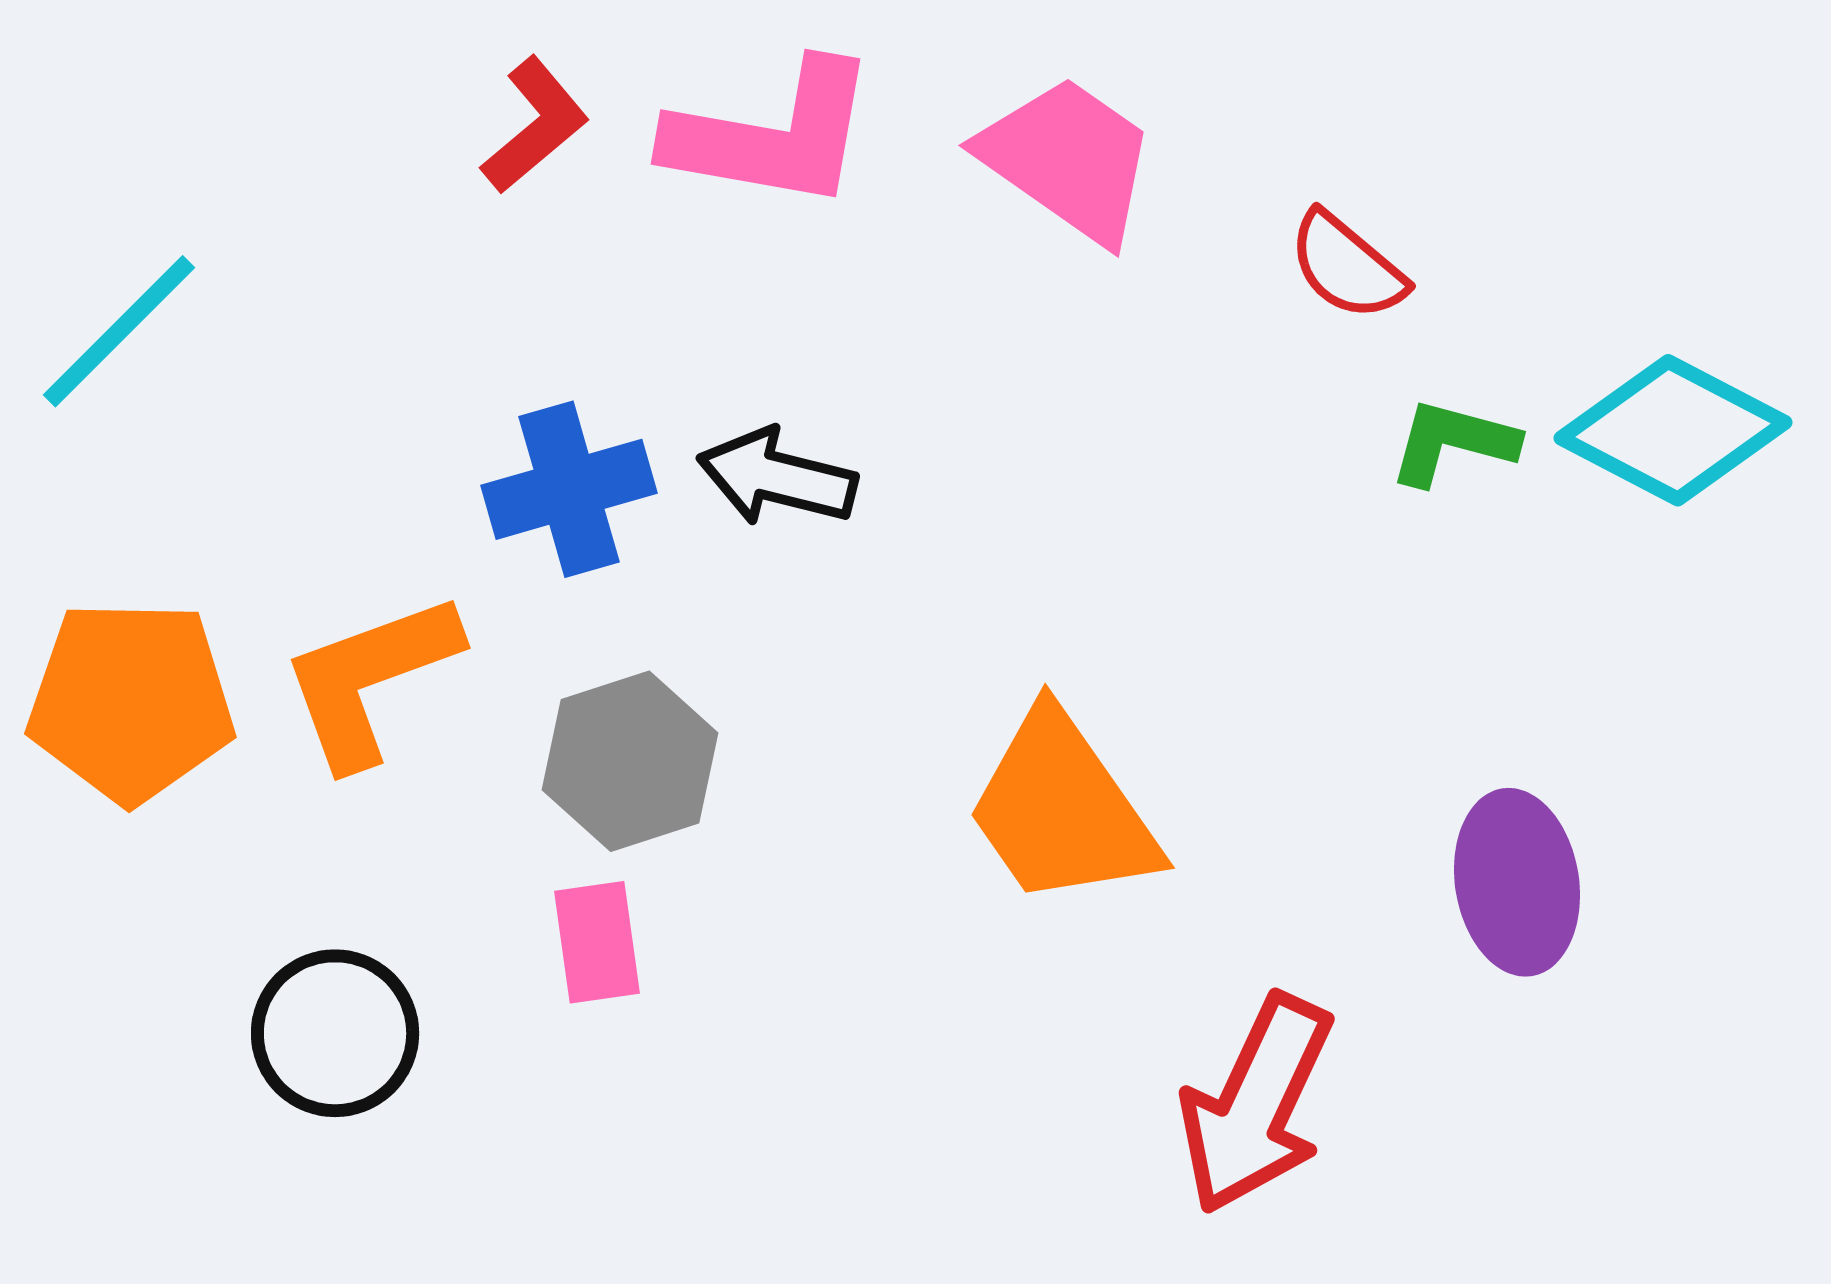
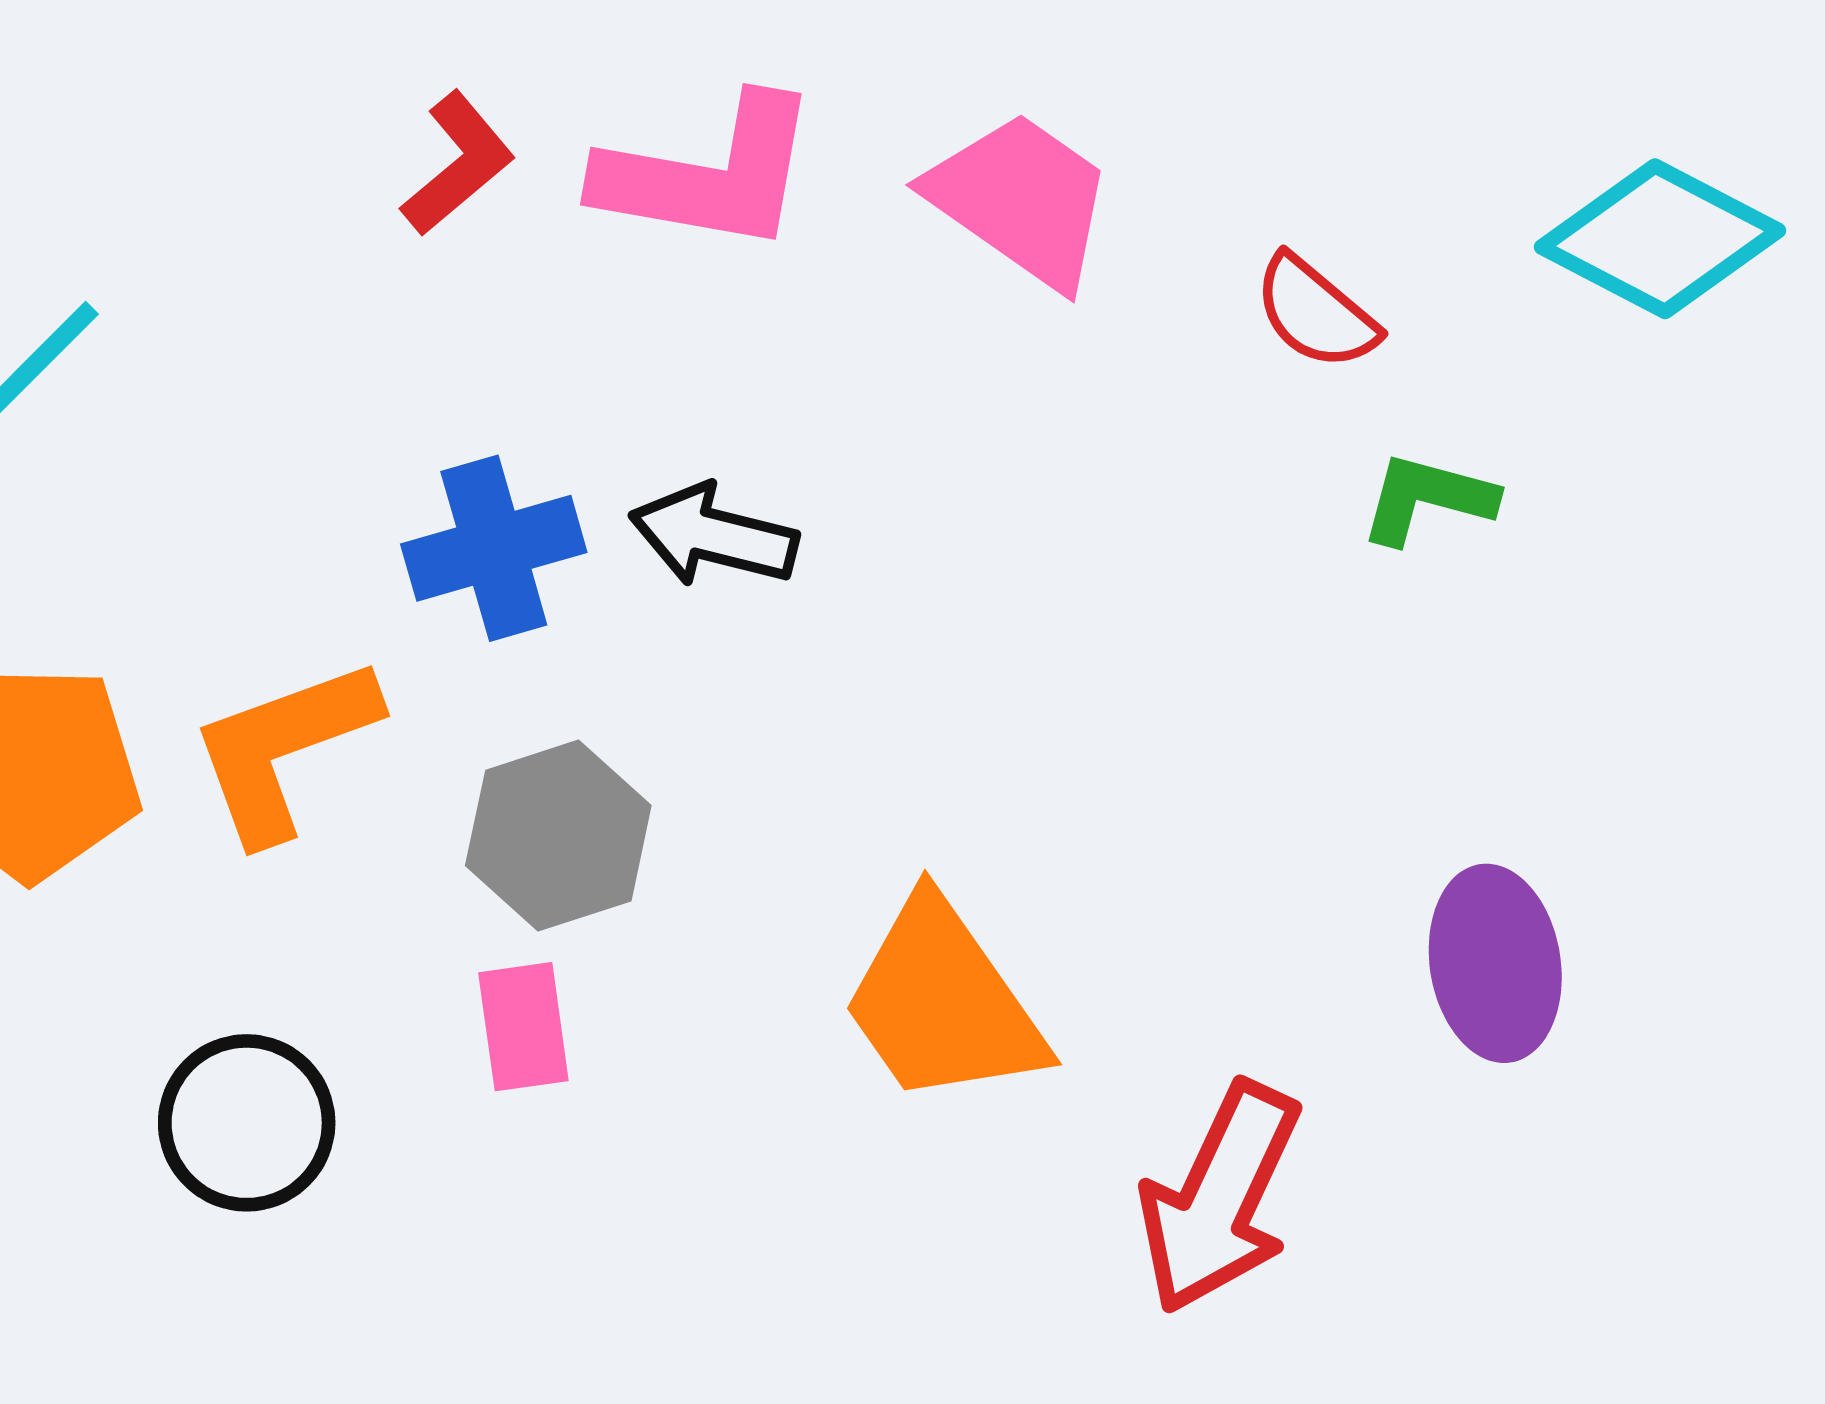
cyan diamond: (1673, 430) -> (1660, 239), moved
orange trapezoid: (1062, 809) -> (943, 1002), moved

